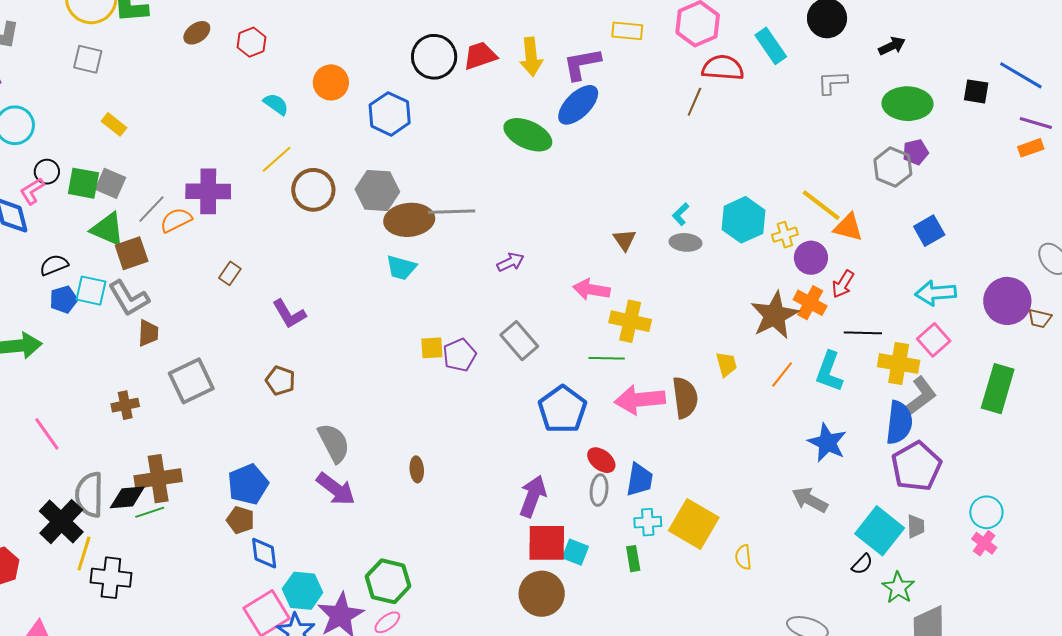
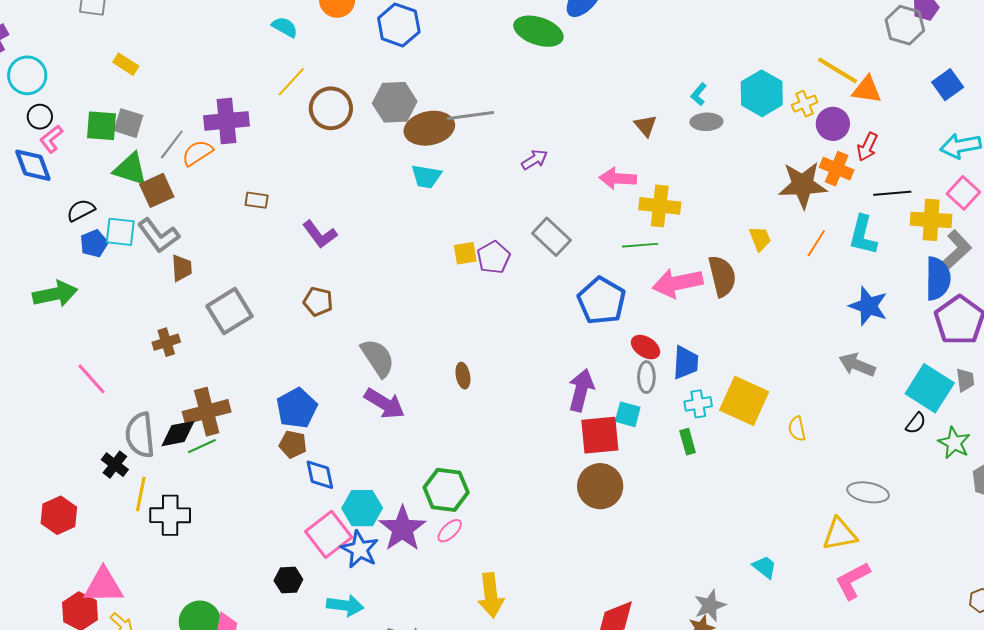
black circle: (47, 172) -> (40, 117), moved
brown rectangle: (230, 273) -> (257, 200), turned 70
brown star: (775, 315) -> (803, 185), turned 30
black cross: (61, 522) -> (115, 465), size x0.6
cyan square: (575, 552) -> (628, 414), moved

